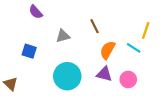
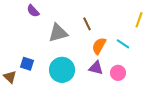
yellow line: (146, 30) -> (139, 20), moved
gray triangle: (63, 36) -> (58, 33), size x1.5
blue square: (29, 51) -> (27, 64), moved

